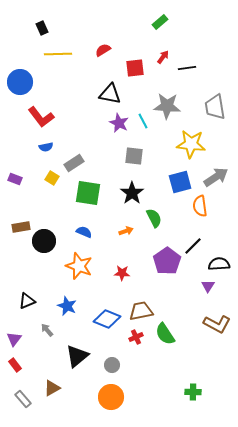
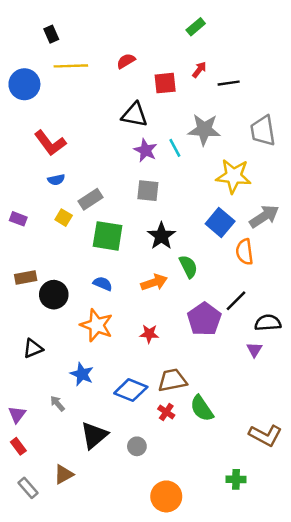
blue circle: (20, 82) -> (24, 84), moved
gray square: (134, 156) -> (148, 191), moved
blue square: (180, 182) -> (220, 222), turned -35
orange arrow: (126, 231) -> (154, 282), size x1.5
black triangle: (27, 301) -> (33, 348), moved
brown L-shape: (217, 324) -> (265, 435), moved
red cross: (136, 337) -> (166, 412), turned -32
orange circle: (111, 397) -> (166, 496), moved

